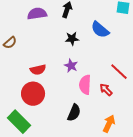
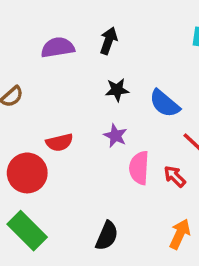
blue semicircle: (100, 30) -> (165, 103), moved
red circle: (33, 94) -> (27, 173), moved
black semicircle: (74, 113) -> (107, 236), moved

